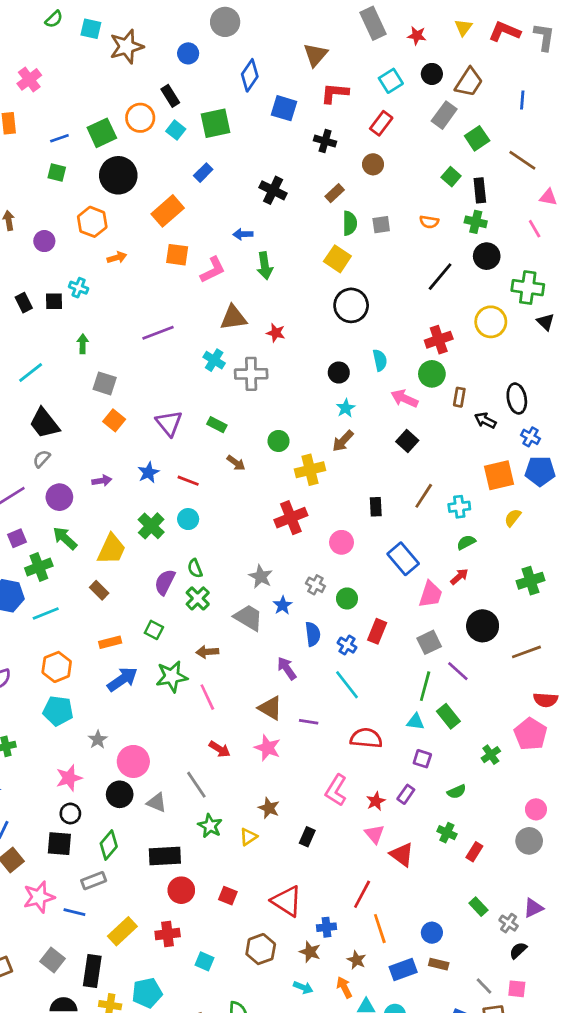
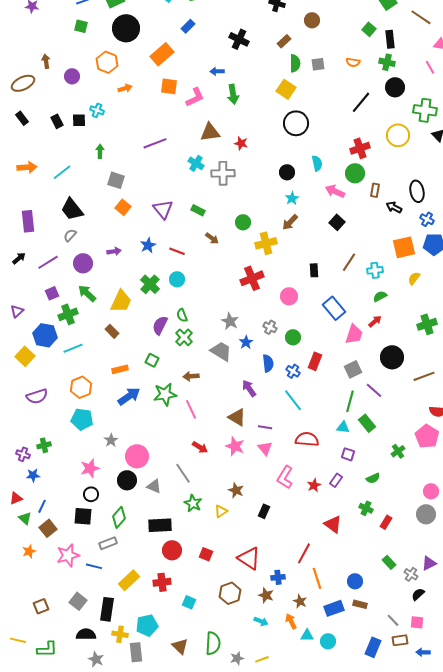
pink triangle: (374, 834) -> (265, 448), moved

